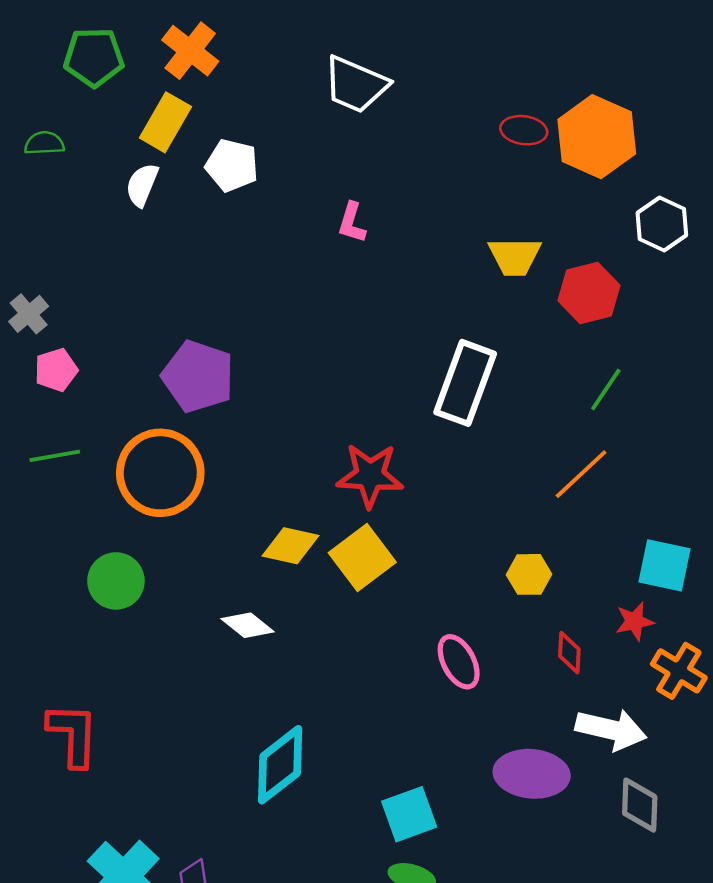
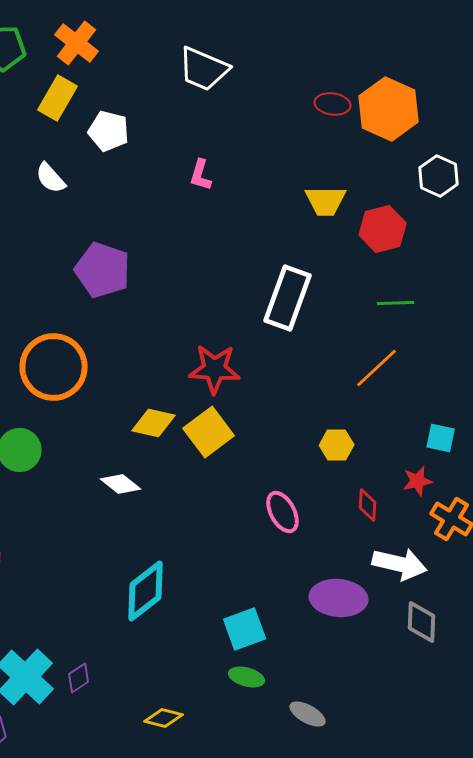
white semicircle: (142, 185) -> (51, 178), moved, turned -64
purple pentagon: (198, 376) -> (103, 270), moved
green line: (606, 389) -> (396, 303), turned 54
cyan square: (664, 565) -> (441, 438), size x0.7

